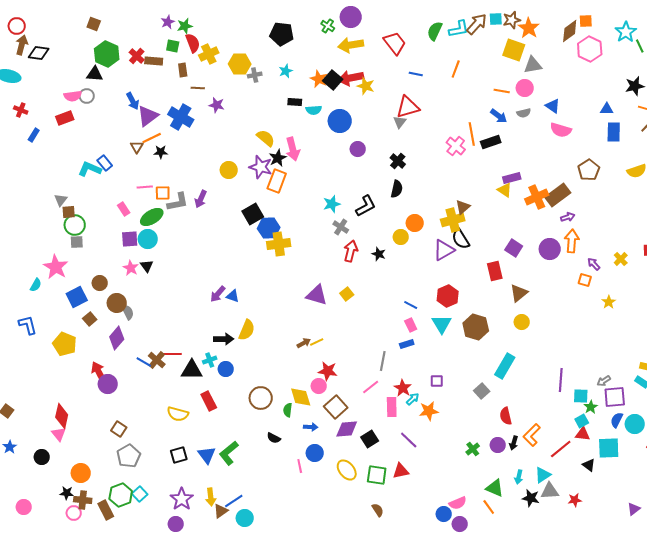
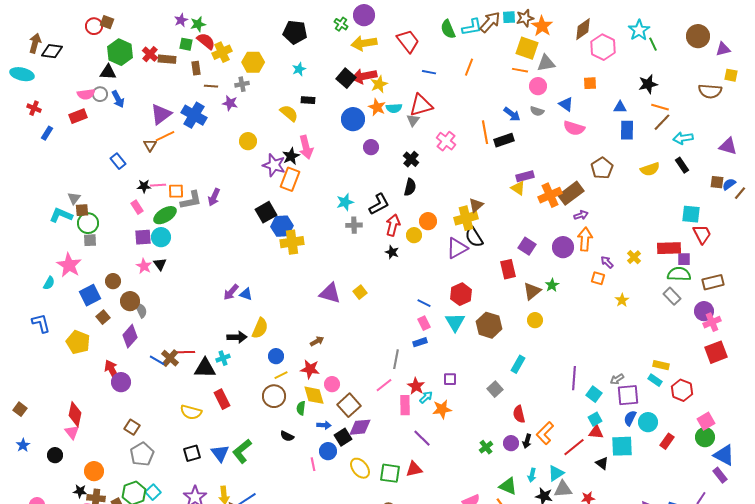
orange square: (586, 21) -> (590, 83), moved
red circle: (17, 26) -> (94, 26), moved
green semicircle: (435, 31) -> (448, 29), turned -48
red semicircle: (193, 43) -> (206, 41), turned -30
gray cross: (255, 75) -> (242, 84), moved
orange star: (319, 79) -> (377, 107), moved
yellow star: (366, 86) -> (379, 84), turned 30
orange line: (502, 91) -> (520, 70), moved
blue arrow: (133, 101) -> (118, 99), moved
cyan semicircle: (314, 110) -> (394, 108), moved
gray semicircle: (524, 113) -> (537, 111), turned 32
yellow semicircle: (266, 138) -> (289, 113), moved
pink cross: (456, 146) -> (446, 141), moved
black star: (161, 152) -> (144, 186), moved
cyan L-shape: (90, 169) -> (61, 215), moved
yellow circle: (229, 170) -> (248, 141), moved
gray cross: (341, 227) -> (354, 225), turned -35
red arrow: (351, 251) -> (393, 225), moved
yellow line: (317, 342) -> (281, 375), moved
cyan rectangle: (505, 366) -> (518, 364), size x0.7
blue circle: (226, 369) -> (276, 356), moved
red star: (328, 371) -> (310, 369), moved
cyan square: (581, 396) -> (594, 394), turned 35
green star: (591, 407) -> (552, 285), moved
black square: (370, 439) -> (343, 437), moved

